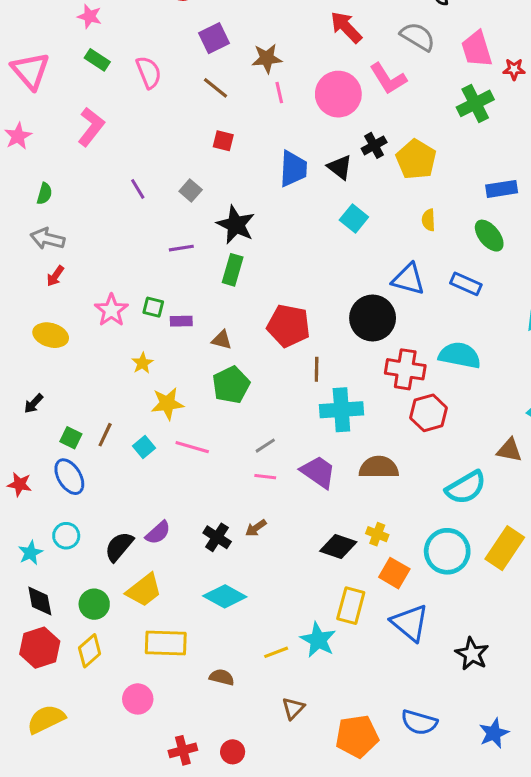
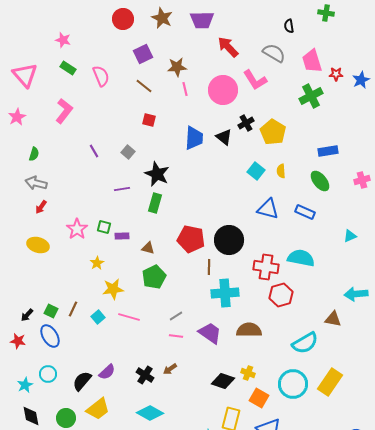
cyan square: (354, 218) -> (256, 171), moved
black circle: (373, 318) -> (229, 240), moved
black arrow: (34, 404) -> (27, 315), moved

